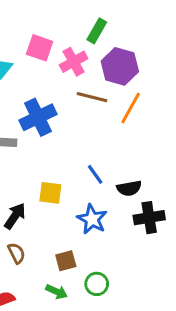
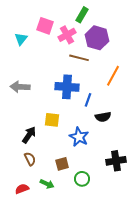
orange line: (131, 108) -> (113, 76), moved
blue cross: (38, 117) -> (67, 87), moved, turned 30
blue line: (95, 174) -> (88, 100), moved, turned 56
black cross: (149, 218) -> (116, 161), moved
green arrow: (57, 292) -> (47, 184), moved

